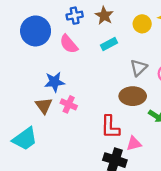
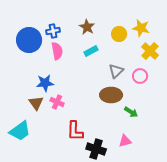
blue cross: (75, 16) -> (53, 31), moved
pink semicircle: (69, 44) -> (57, 51), turned -150
red L-shape: (110, 127) -> (75, 131), moved
pink triangle: (134, 144) -> (125, 141), moved

